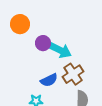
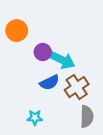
blue semicircle: (49, 80) -> (49, 83), moved

